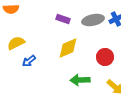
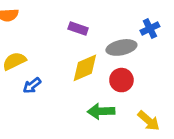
gray ellipse: (93, 20) -> (121, 47), moved
red circle: (105, 57) -> (121, 80), moved

